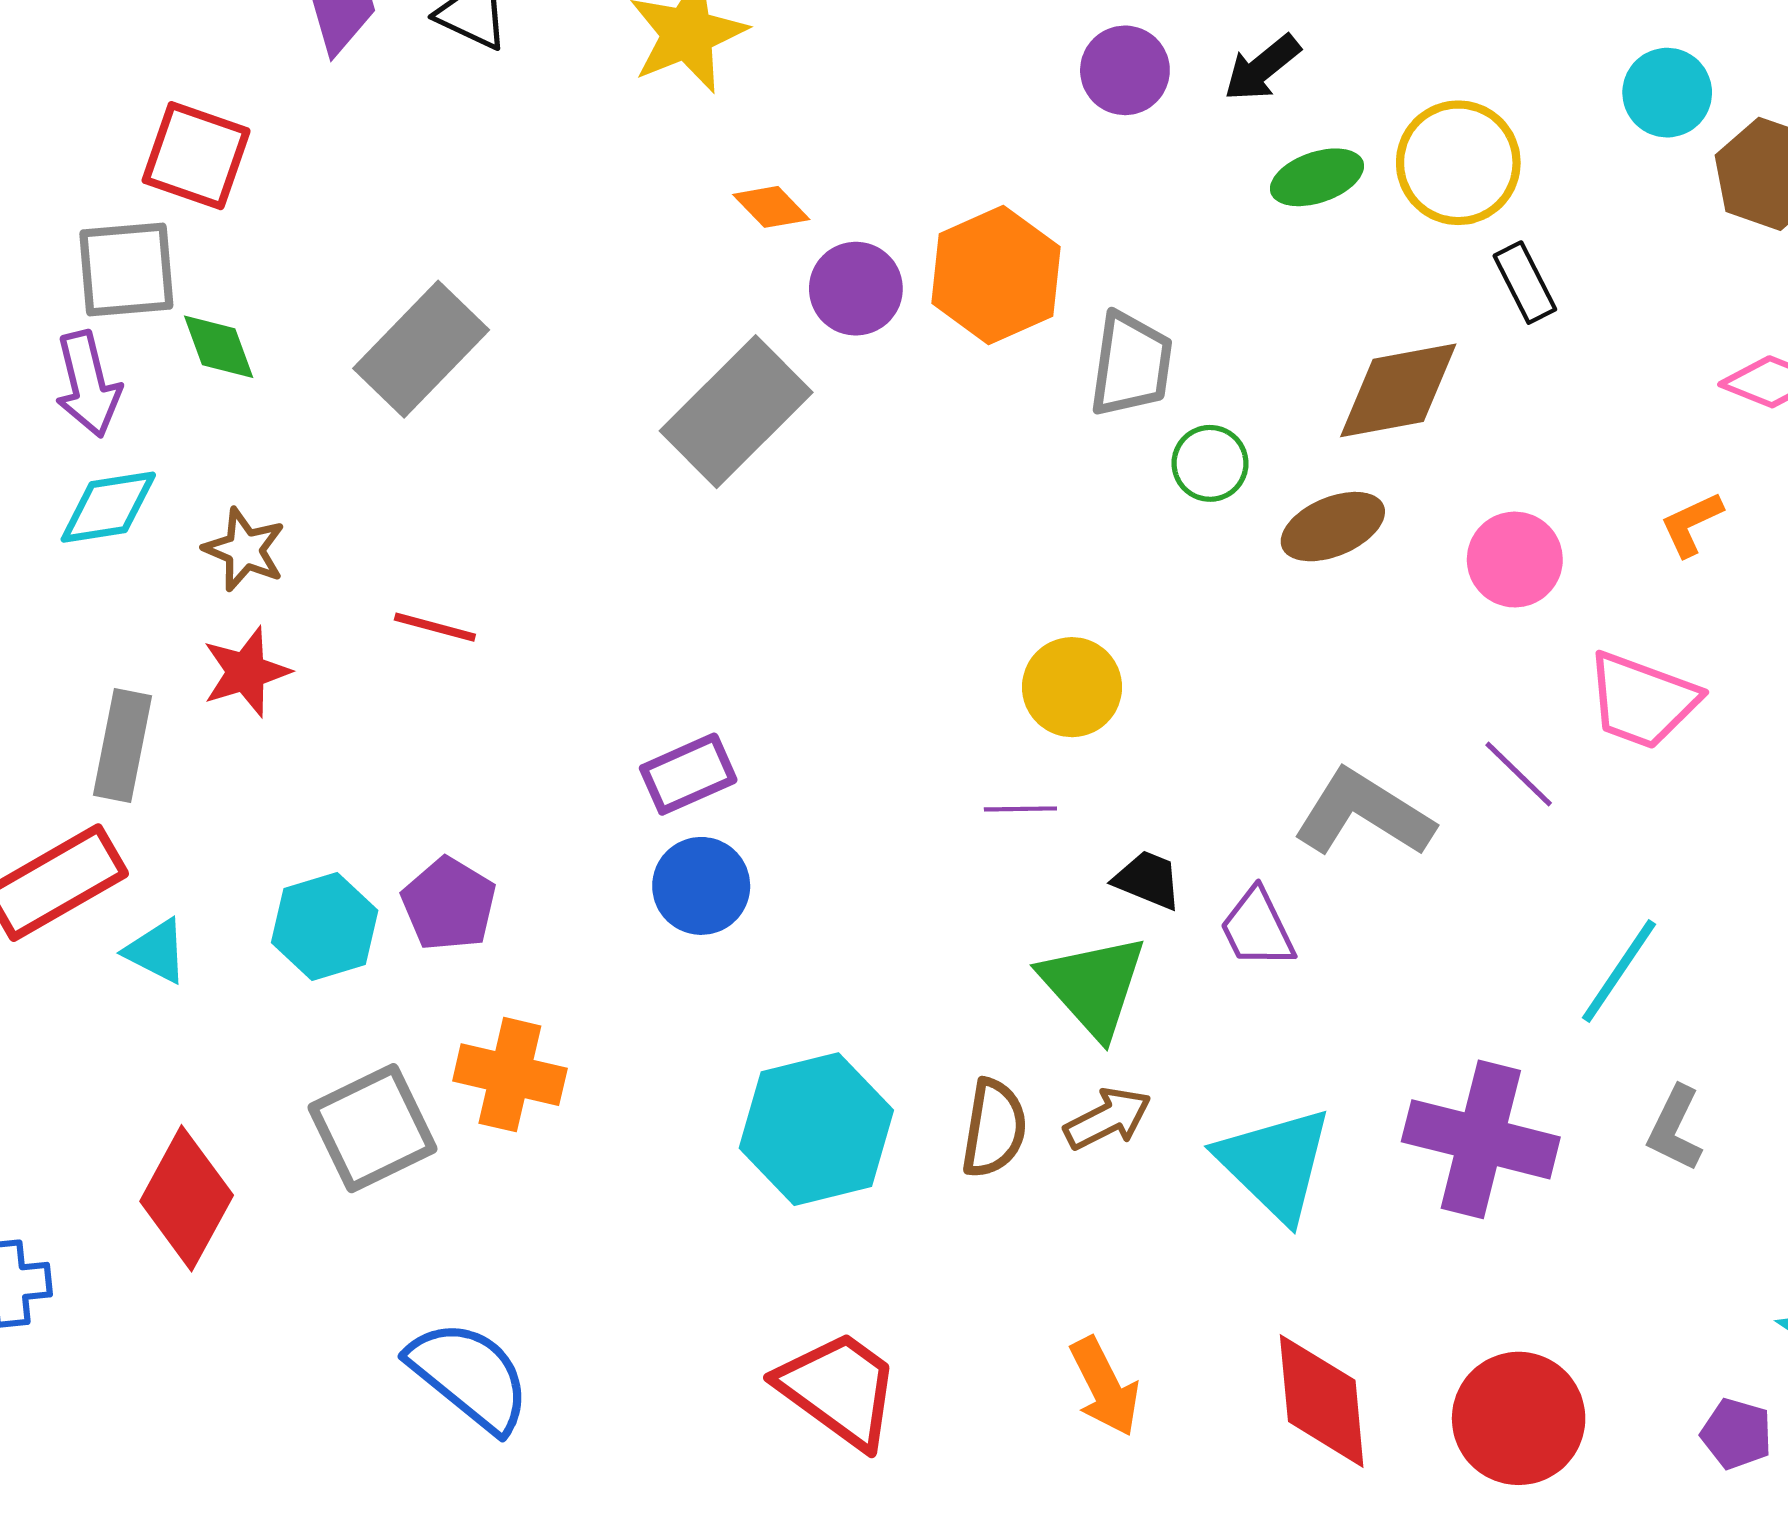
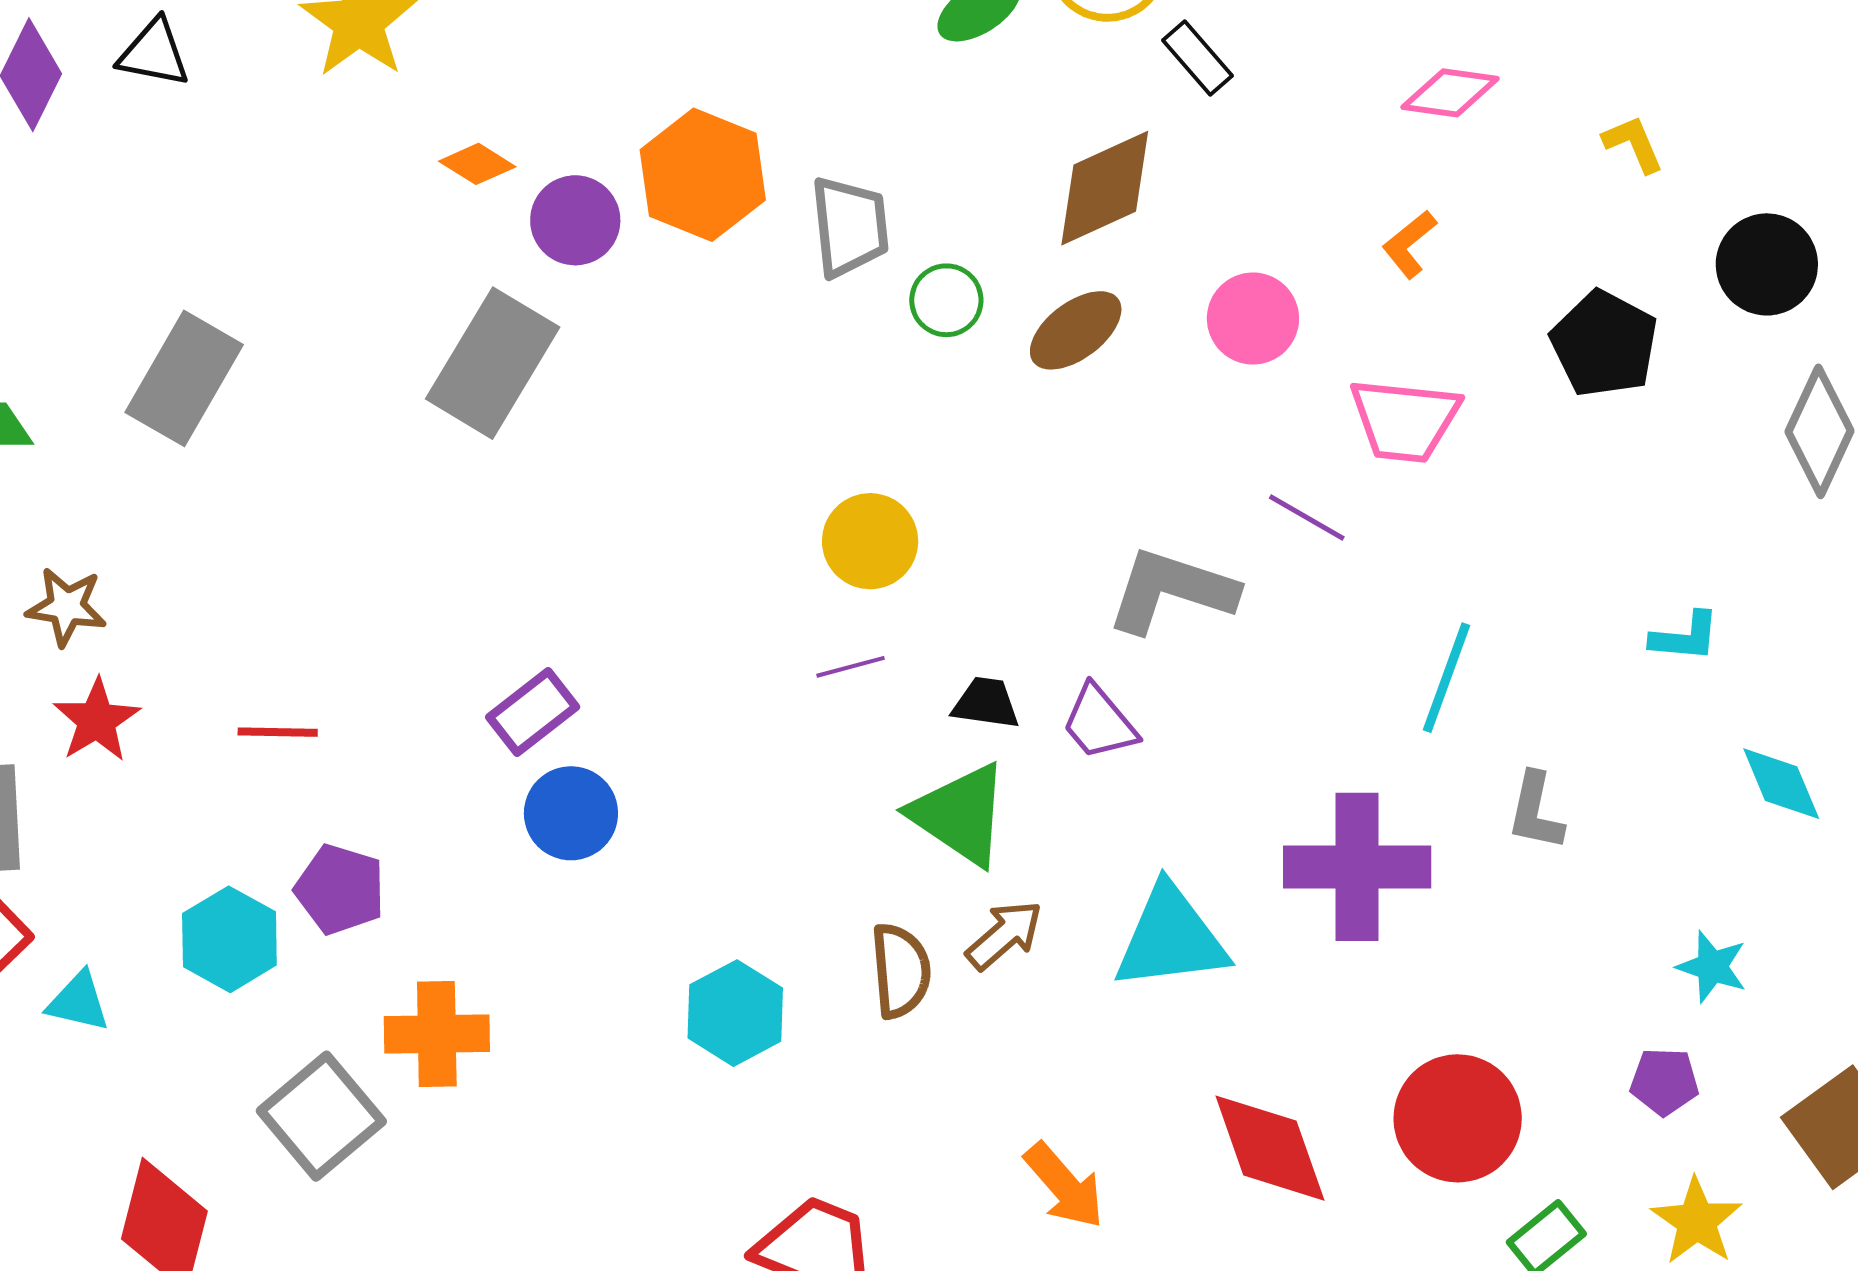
red line: (435, 627) -> (278, 732), moved
cyan hexagon: (816, 1129) -> (735, 1013), size x0.7
cyan triangle: (1275, 1164) -> (1171, 938), turned -37

